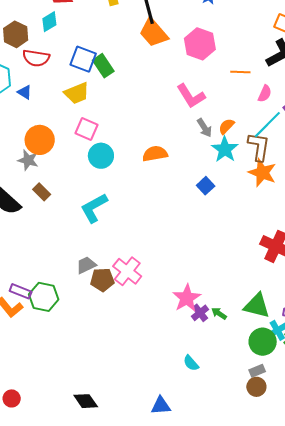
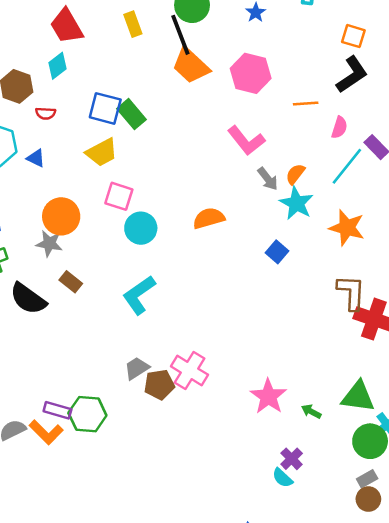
red semicircle: (36, 58) -> (46, 113), size x0.6
brown L-shape: (259, 147) -> (351, 292), moved
purple cross: (200, 313) -> (292, 459), moved

